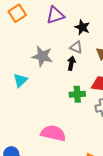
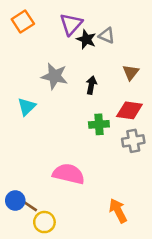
purple triangle: (55, 15) -> (71, 24), turned -30
black star: (82, 27) -> (86, 39), moved
gray triangle: (76, 47) -> (107, 36), moved

